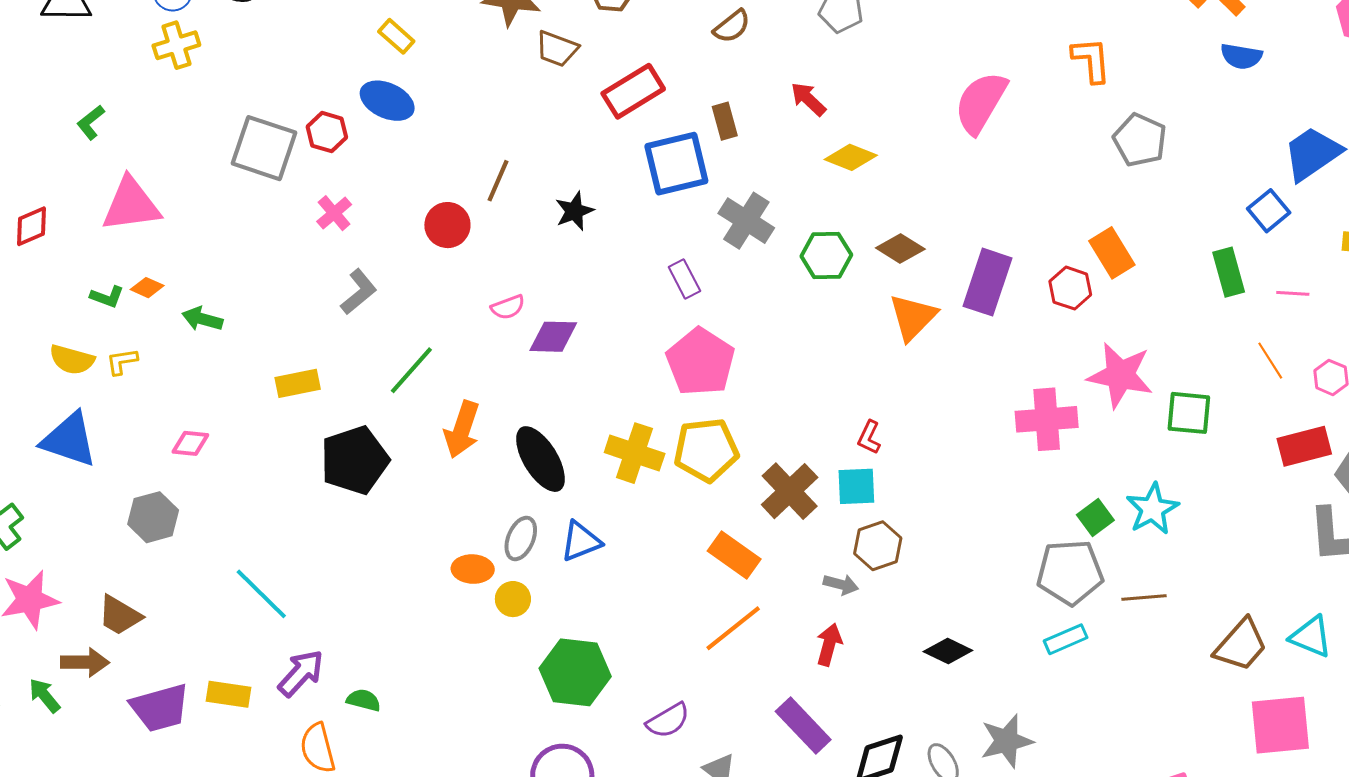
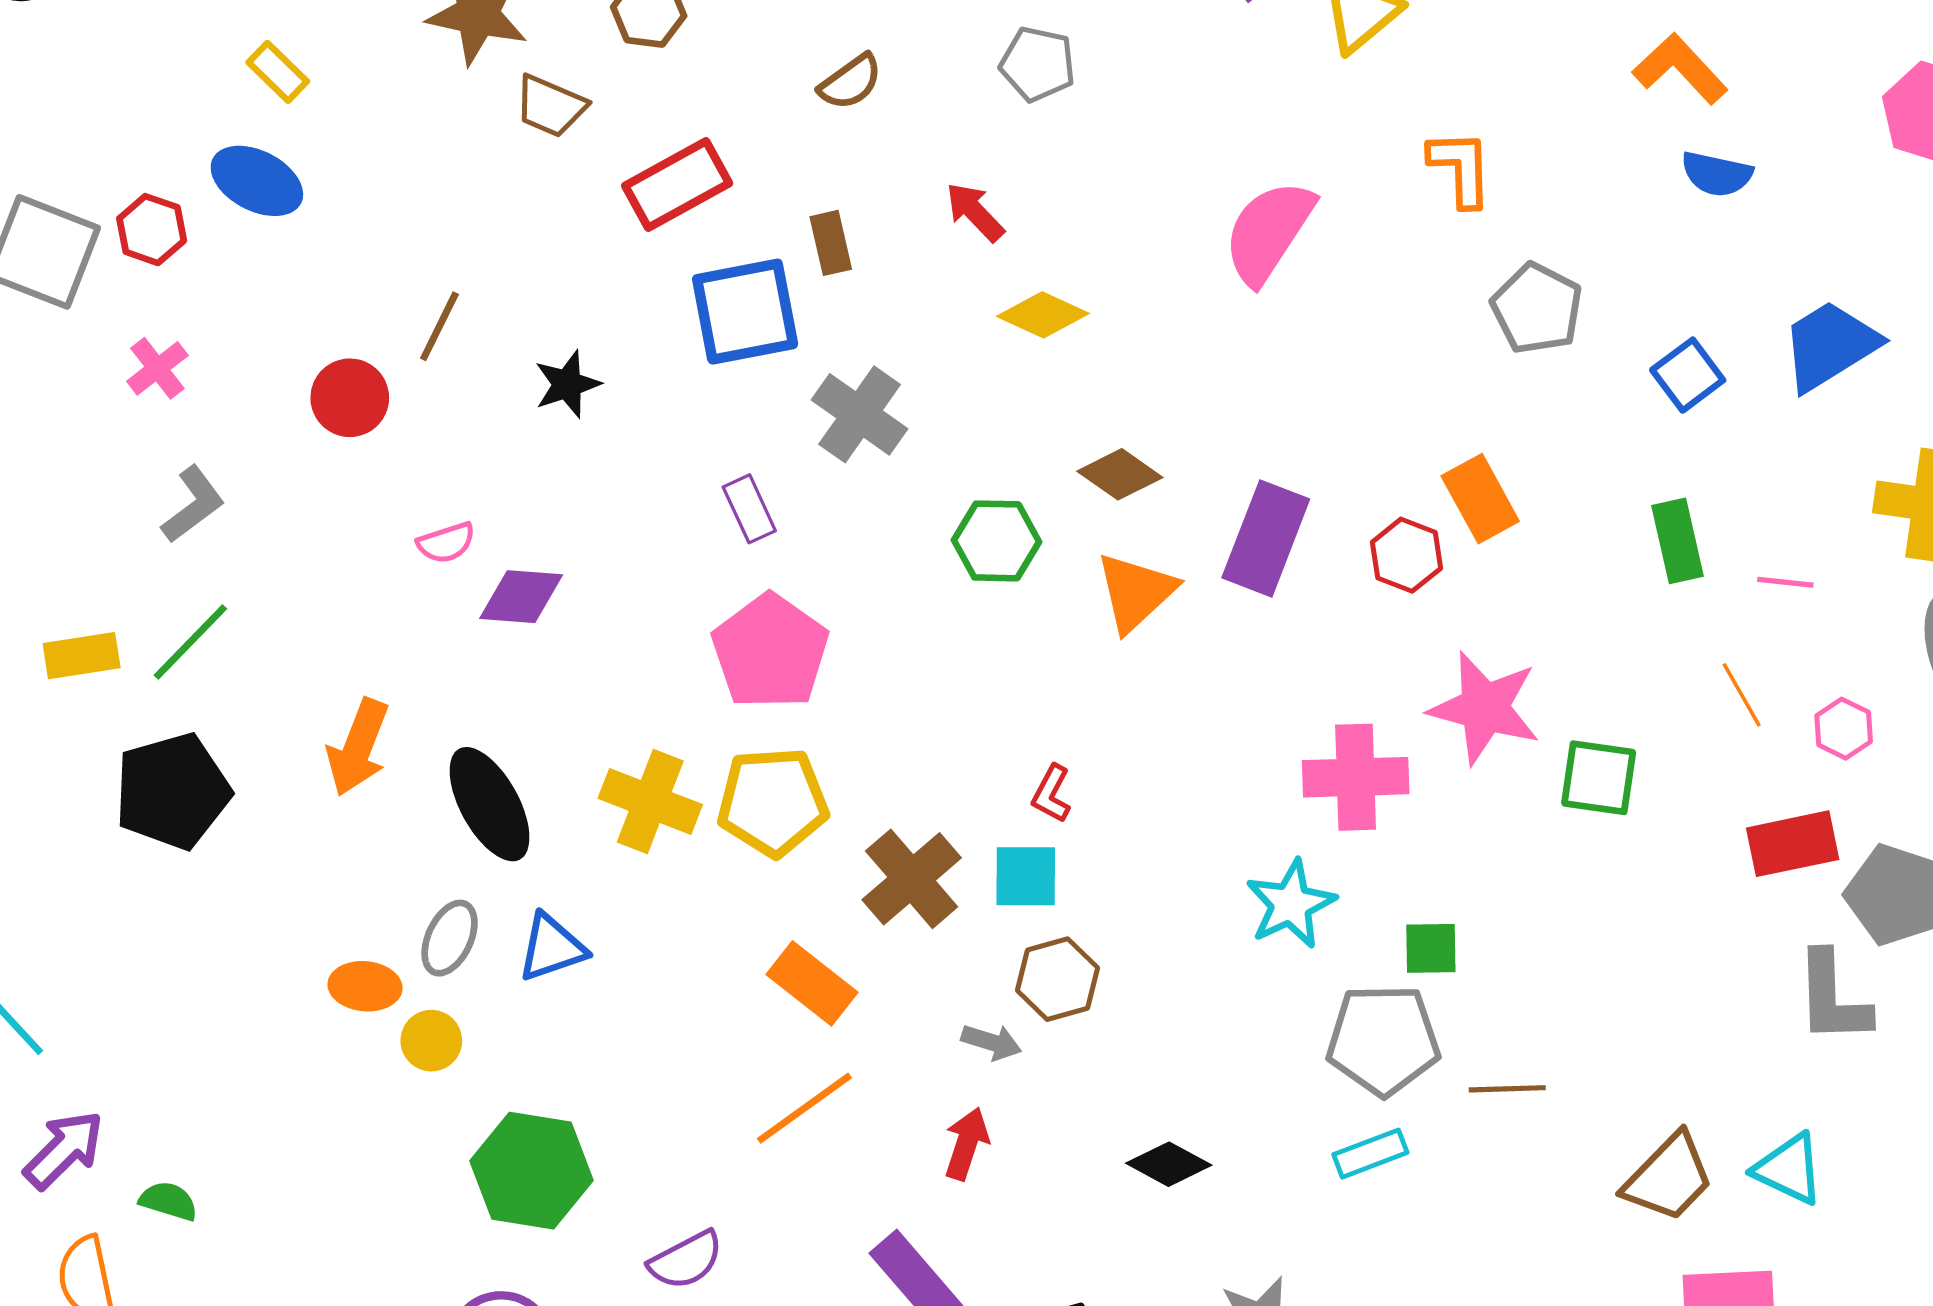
blue square: (1269, 211) -> (1688, 375), moved
green hexagon: (826, 255) -> (996, 541), moved
green line: (411, 370) -> (190, 642), moved
cyan star: (1153, 509) -> (1291, 904), moved
green square: (1095, 517) -> (1431, 948), turned 33

